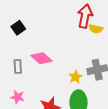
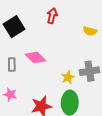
red arrow: (85, 16) -> (52, 16), moved, size x0.7
black square: (18, 28) -> (14, 27), size x1.5

